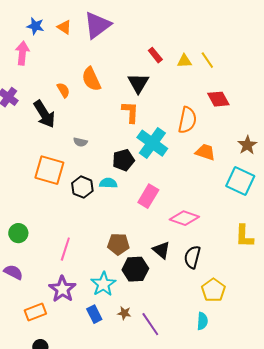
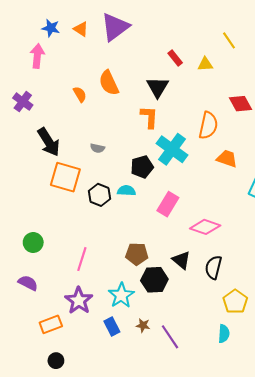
yellow line: (207, 60) -> (229, 40), moved
black arrow: (44, 114) -> (49, 142), moved

